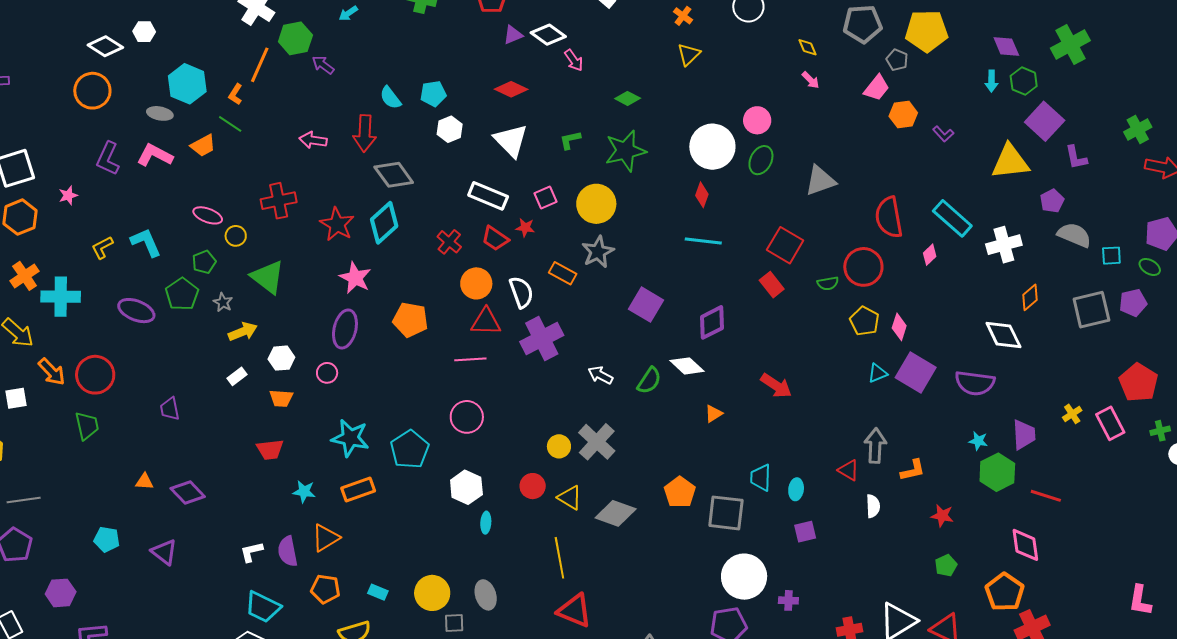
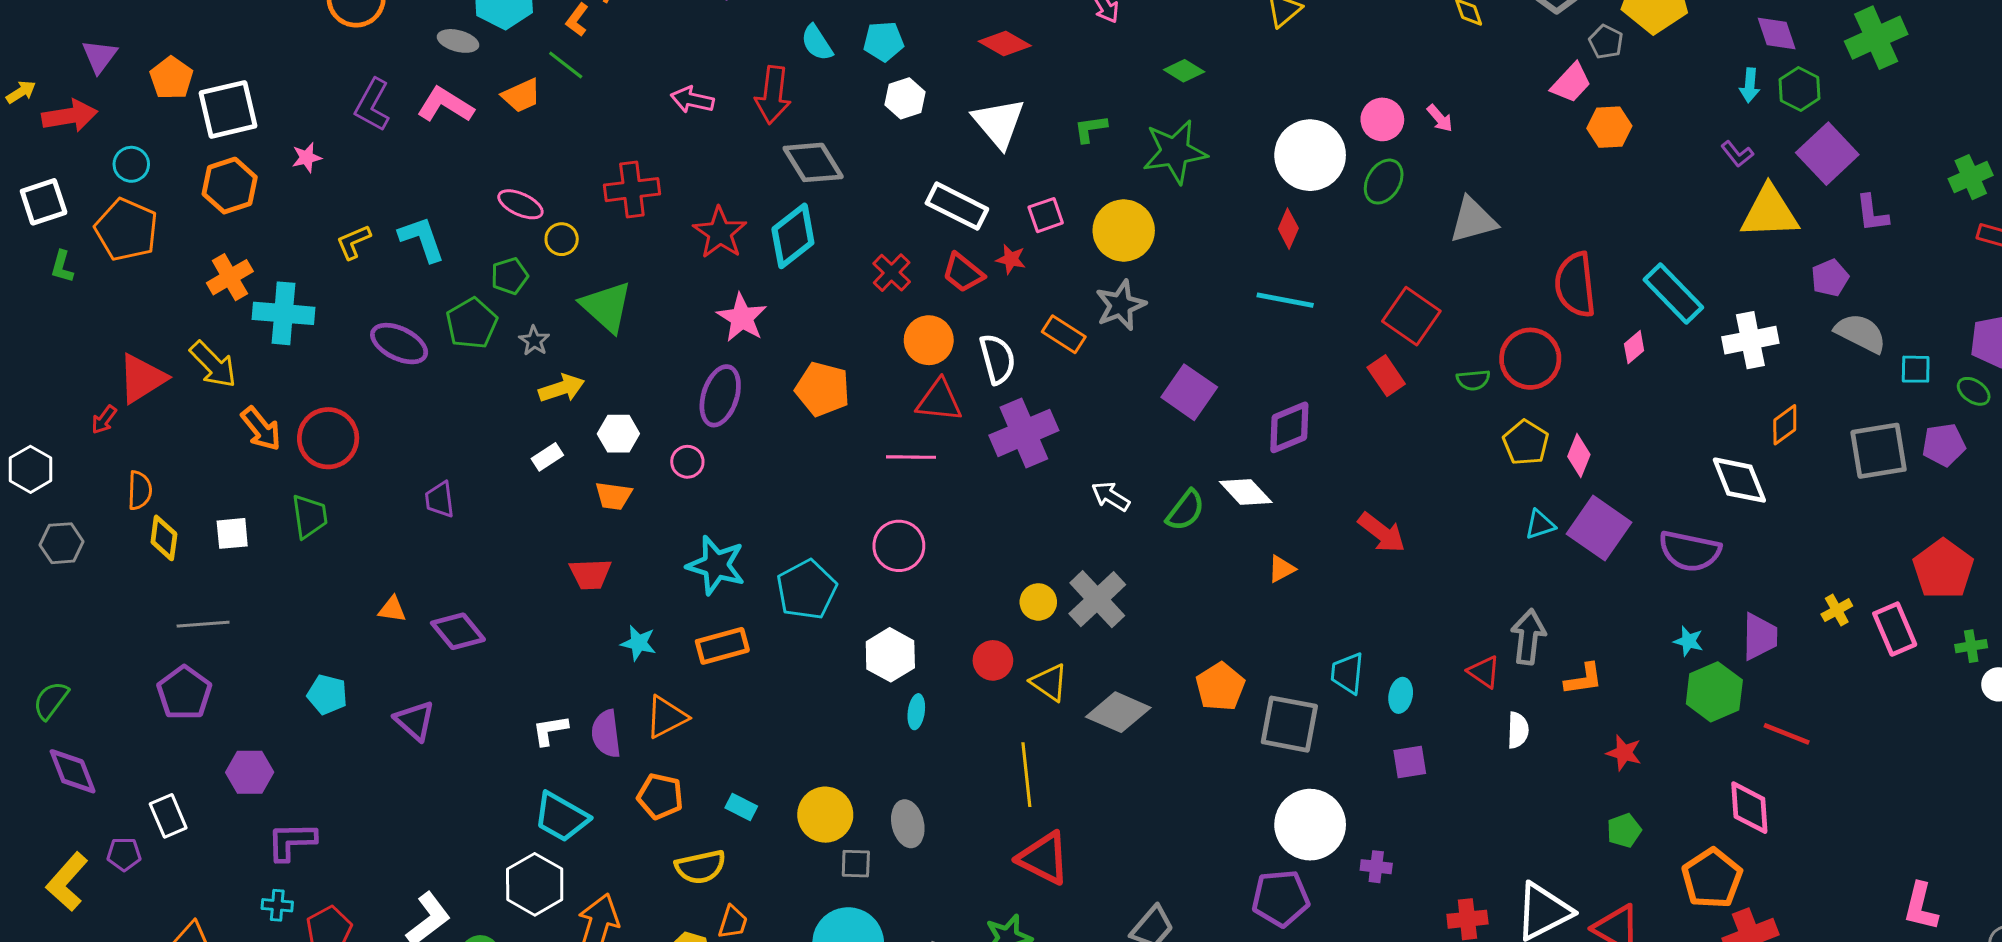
pink arrow: (811, 80) -> (1440, 118), moved
purple L-shape: (943, 134) -> (1737, 154), moved
white square: (16, 398) -> (232, 533), moved

